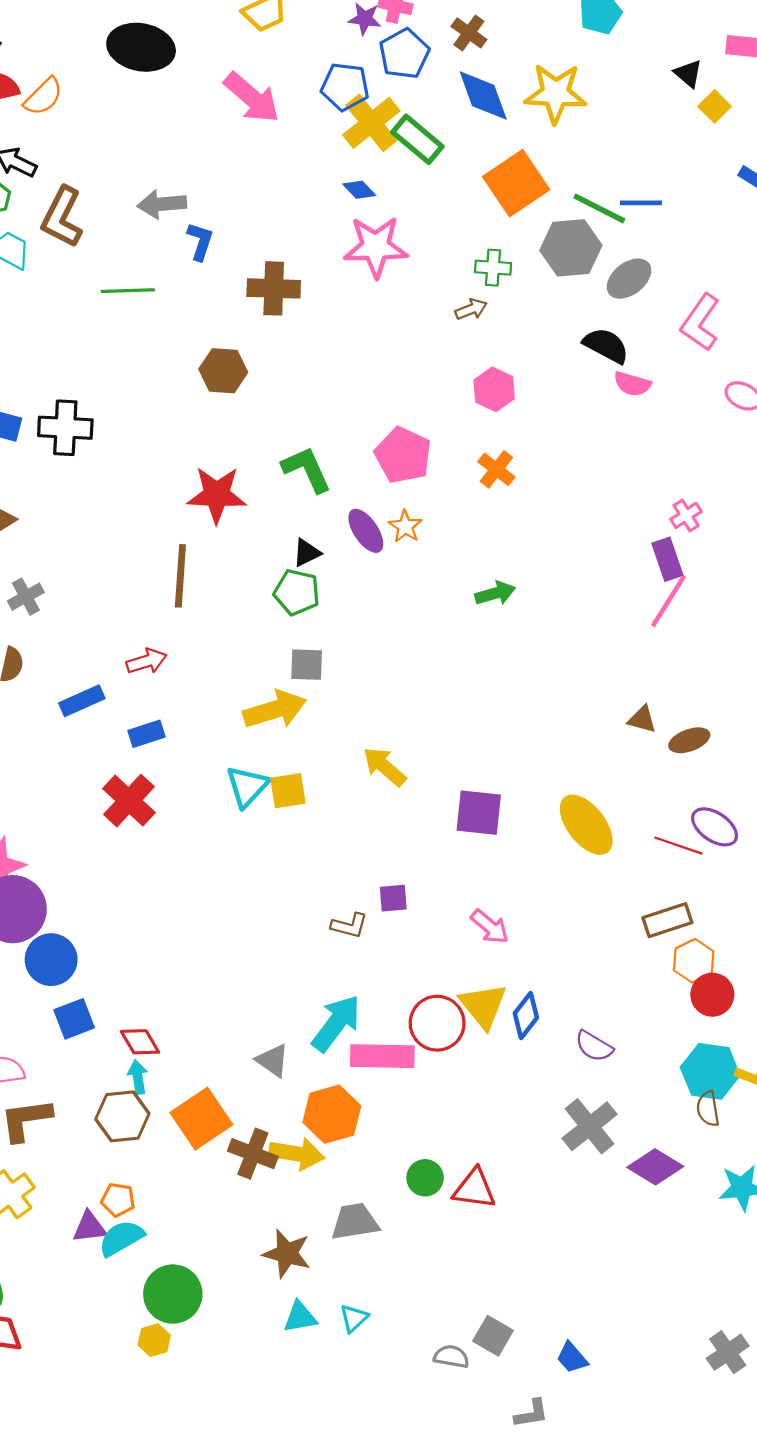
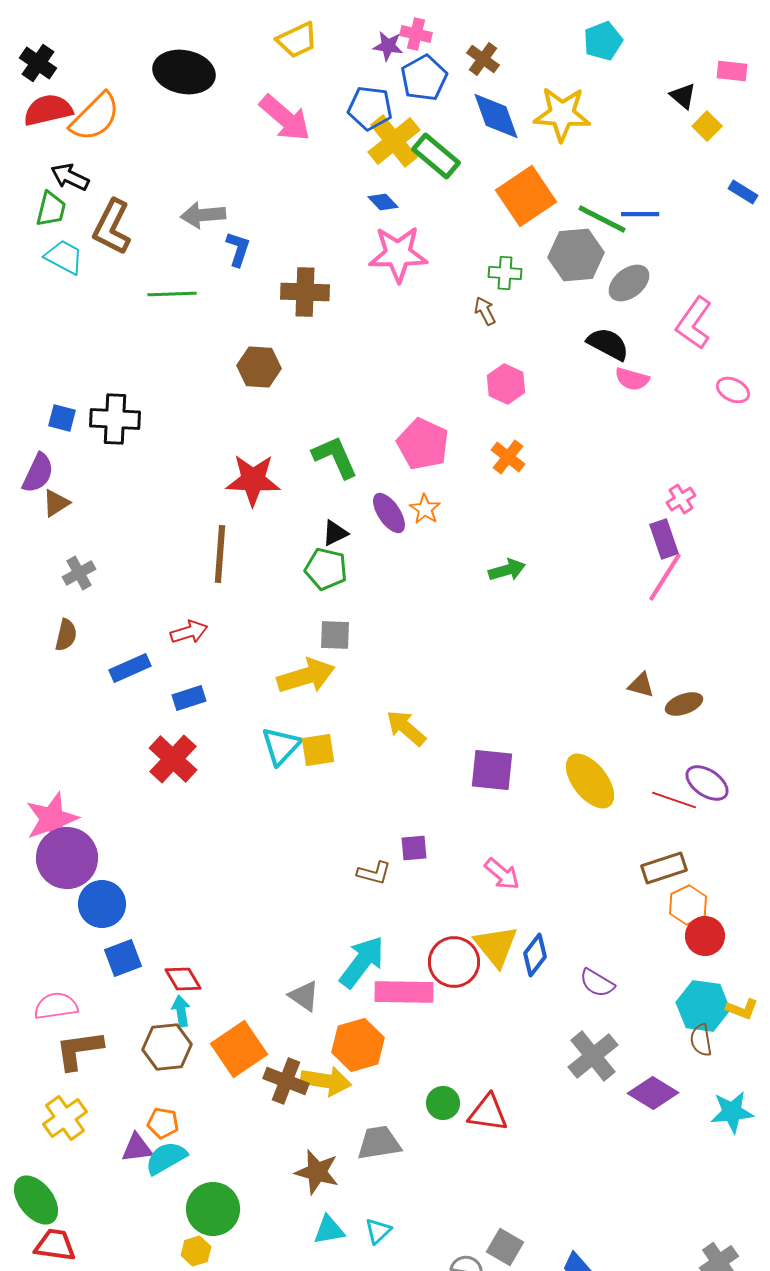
orange semicircle: (43, 97) -> (95, 117), size x1.4
brown arrow: (471, 309) -> (485, 311), turned -96

